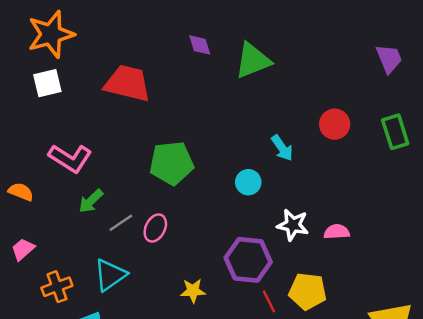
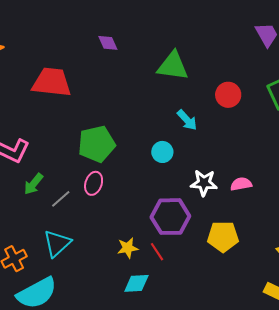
green triangle: (253, 61) -> (173, 66), moved, turned 36
pink ellipse: (155, 228) -> (94, 183), moved
red line: (269, 301) -> (157, 252), moved

